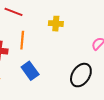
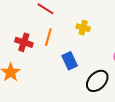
blue rectangle: (30, 71) -> (70, 61), moved

